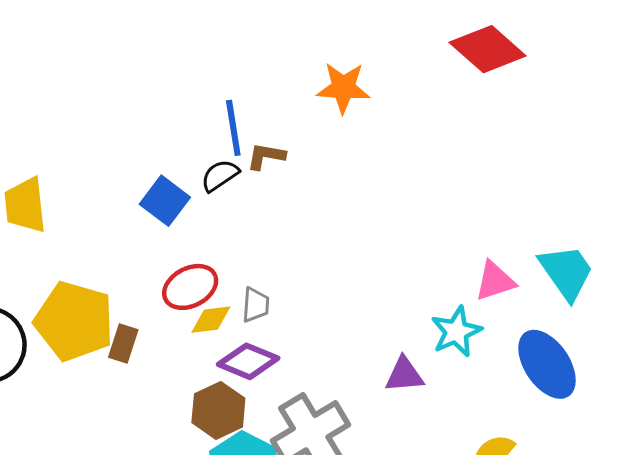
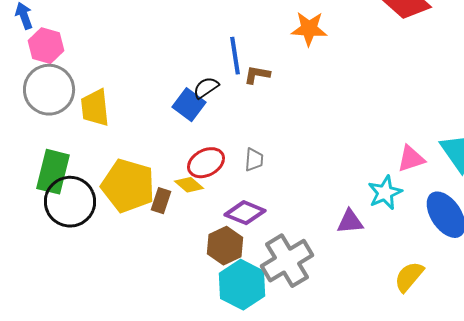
black semicircle: (220, 175) -> (206, 88), moved
gray trapezoid: (256, 305) -> (254, 160), moved
yellow diamond: (211, 320) -> (189, 185), moved, turned 48

